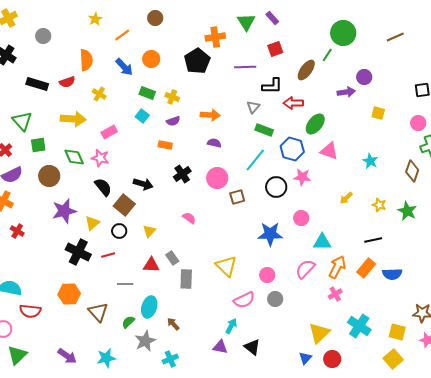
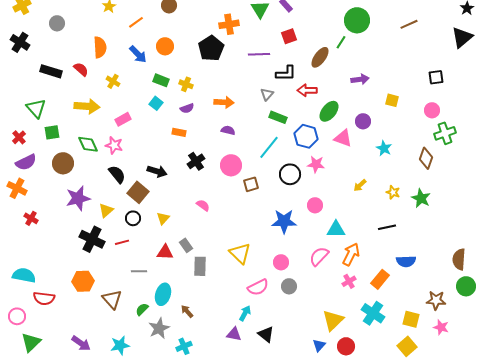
purple circle: (364, 77) -> (363, 121), moved
red semicircle: (67, 82) -> (81, 69), turned -119
orange rectangle: (366, 268) -> (380, 279), moved

